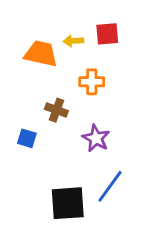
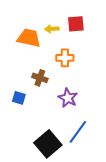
black square: (68, 203) -> (48, 144), turned -36

